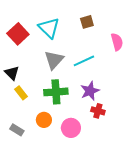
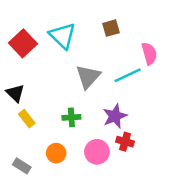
gray triangle: (54, 60) -> (88, 77), moved
cyan line: (84, 61) -> (128, 75), moved
green cross: (56, 92) -> (71, 117), size x0.6
pink circle: (71, 128) -> (97, 152), moved

